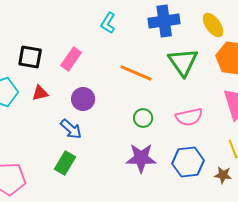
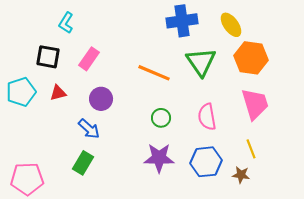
cyan L-shape: (108, 23) -> (66, 23), moved
pink semicircle: (189, 117) -> (207, 117), turned 92

